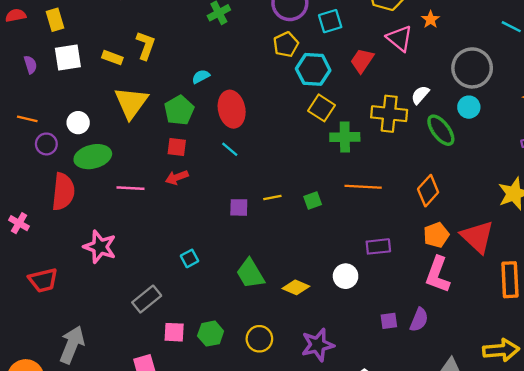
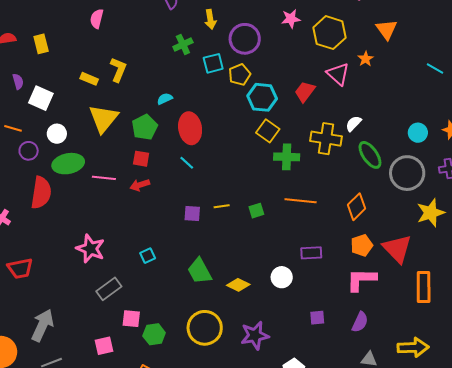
cyan square: (330, 21) -> (213, 63), moved
white square: (68, 58) -> (41, 98), moved, turned 30
gray circle: (472, 68) -> (407, 173), moved
cyan circle: (469, 107) -> (418, 133), moved
pink line: (130, 188) -> (104, 178), moved
pink star: (100, 247) -> (90, 249), moved
pink L-shape: (438, 275) -> (361, 280), turned 68
purple semicircle: (419, 320) -> (360, 322), moved
green hexagon: (211, 334) -> (154, 334), moved
yellow circle: (259, 339) -> (205, 328), size x1.5

